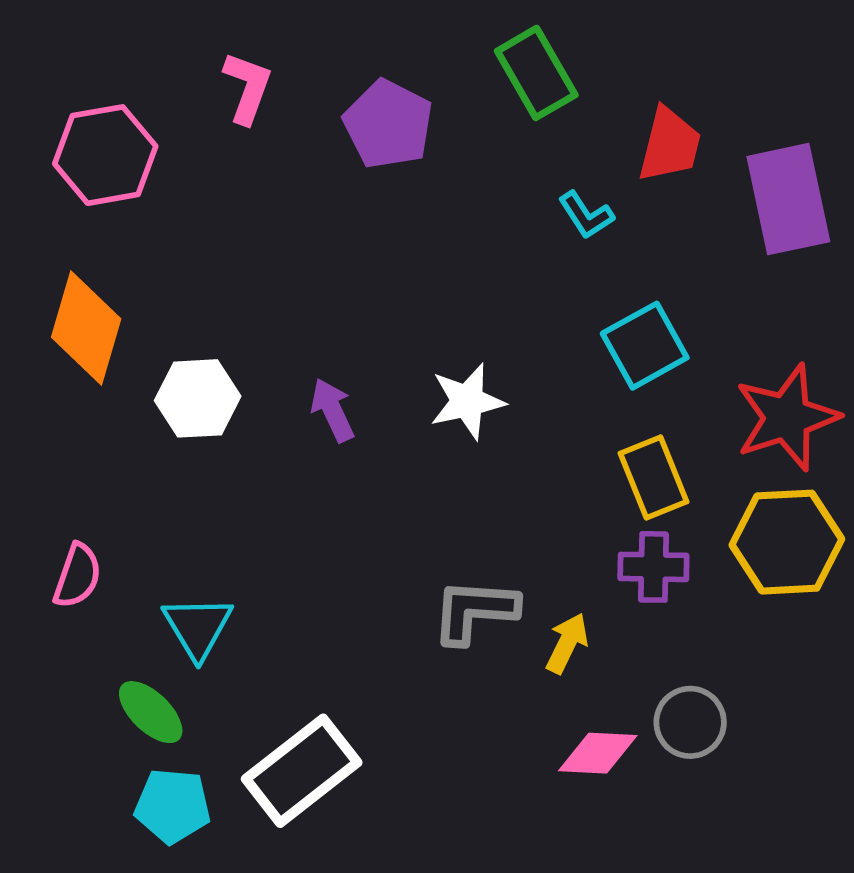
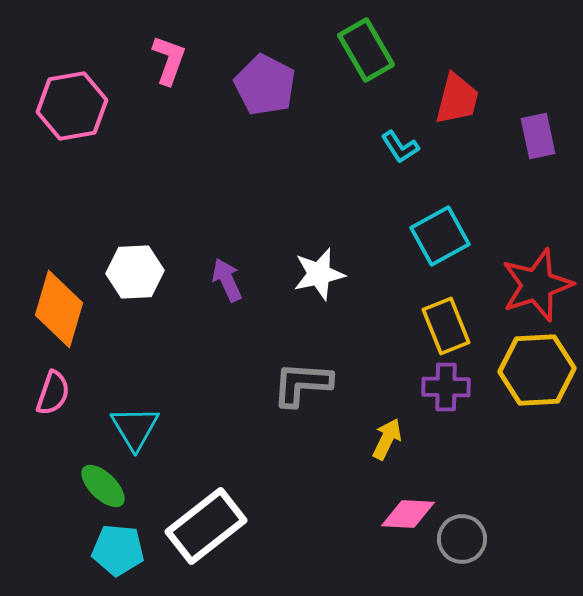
purple rectangle: (788, 199) -> (538, 136), size x0.6
orange diamond: (86, 328) -> (59, 309), moved
gray L-shape: (475, 611) -> (302, 384), moved
gray circle: (690, 722) -> (462, 539), moved

